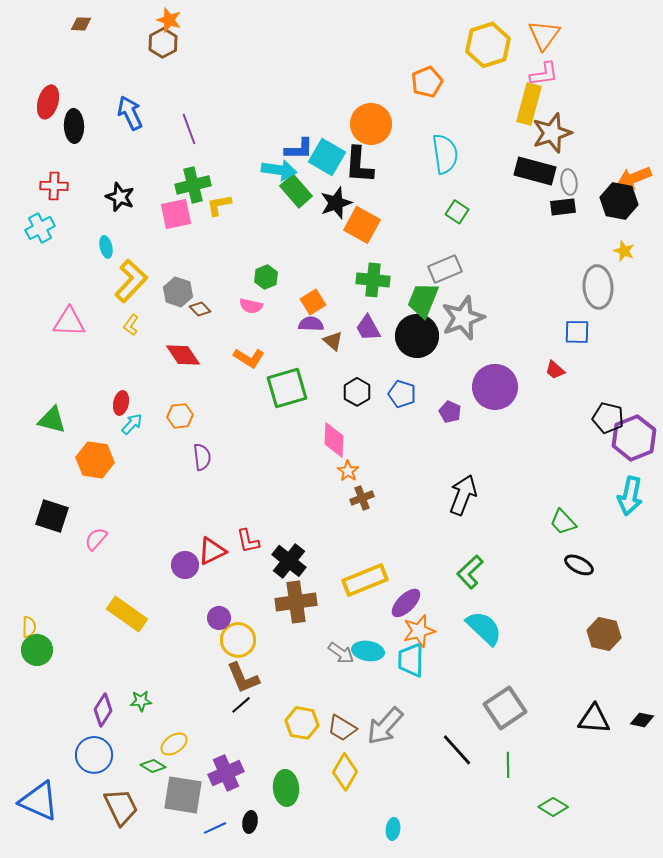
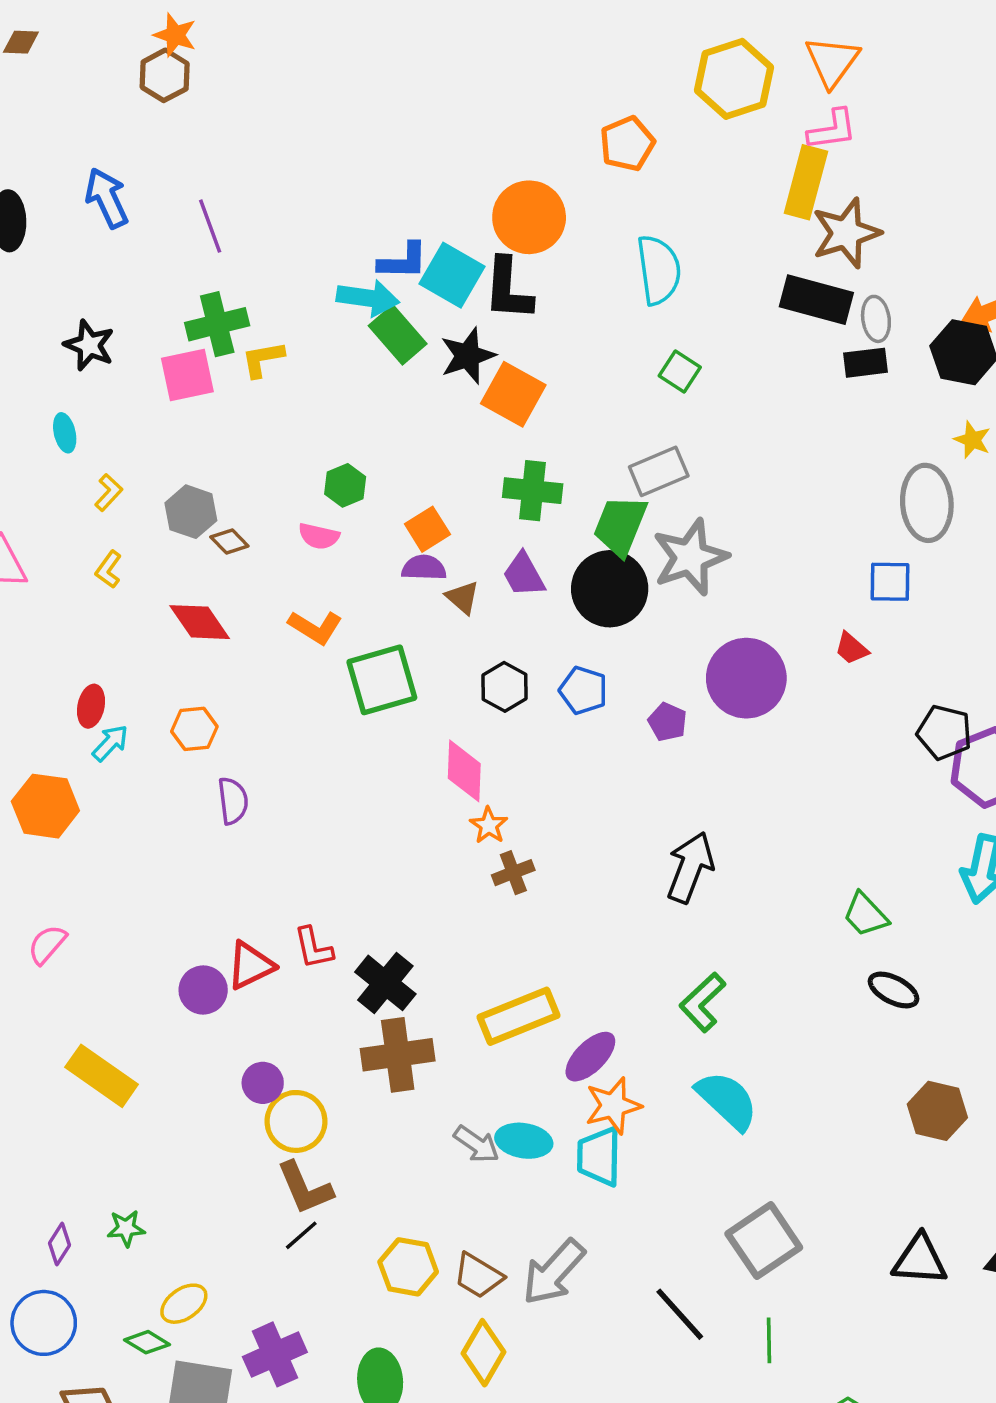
yellow L-shape: (131, 281) -> (109, 492), size x0.5
purple diamond: (103, 710) -> (59, 1244), size x0.7

